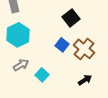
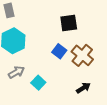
black square: (71, 18) -> (69, 23), turned 30

